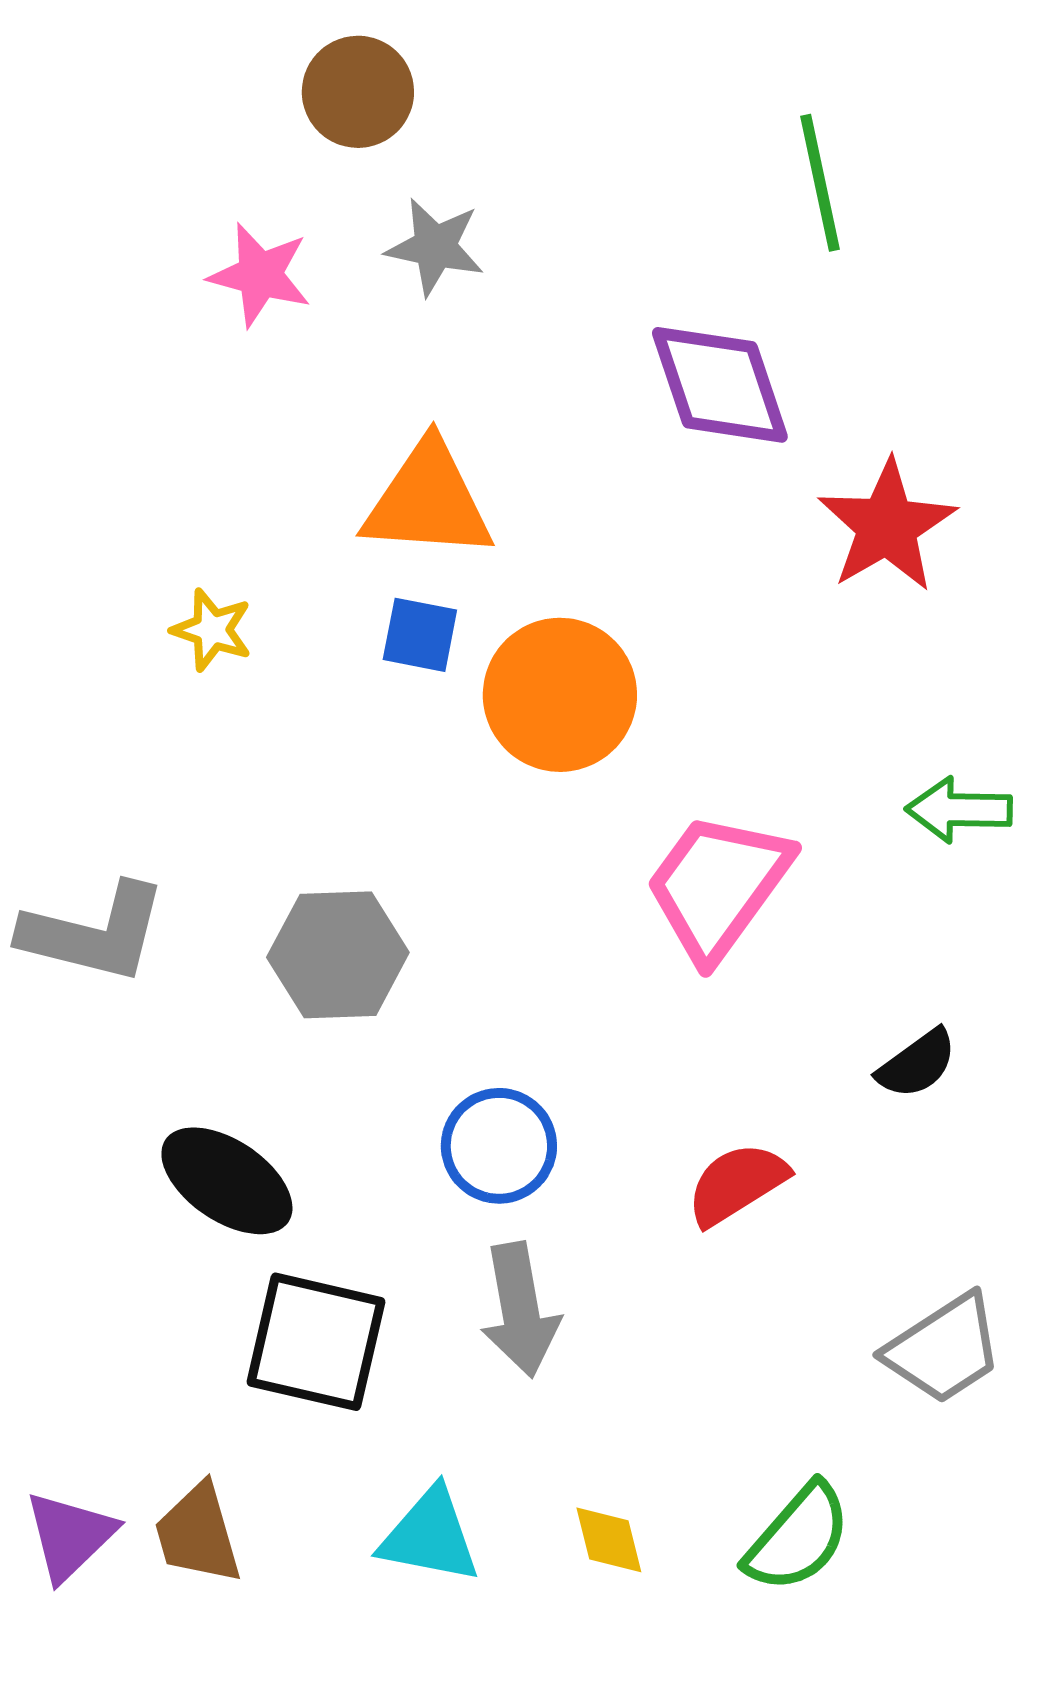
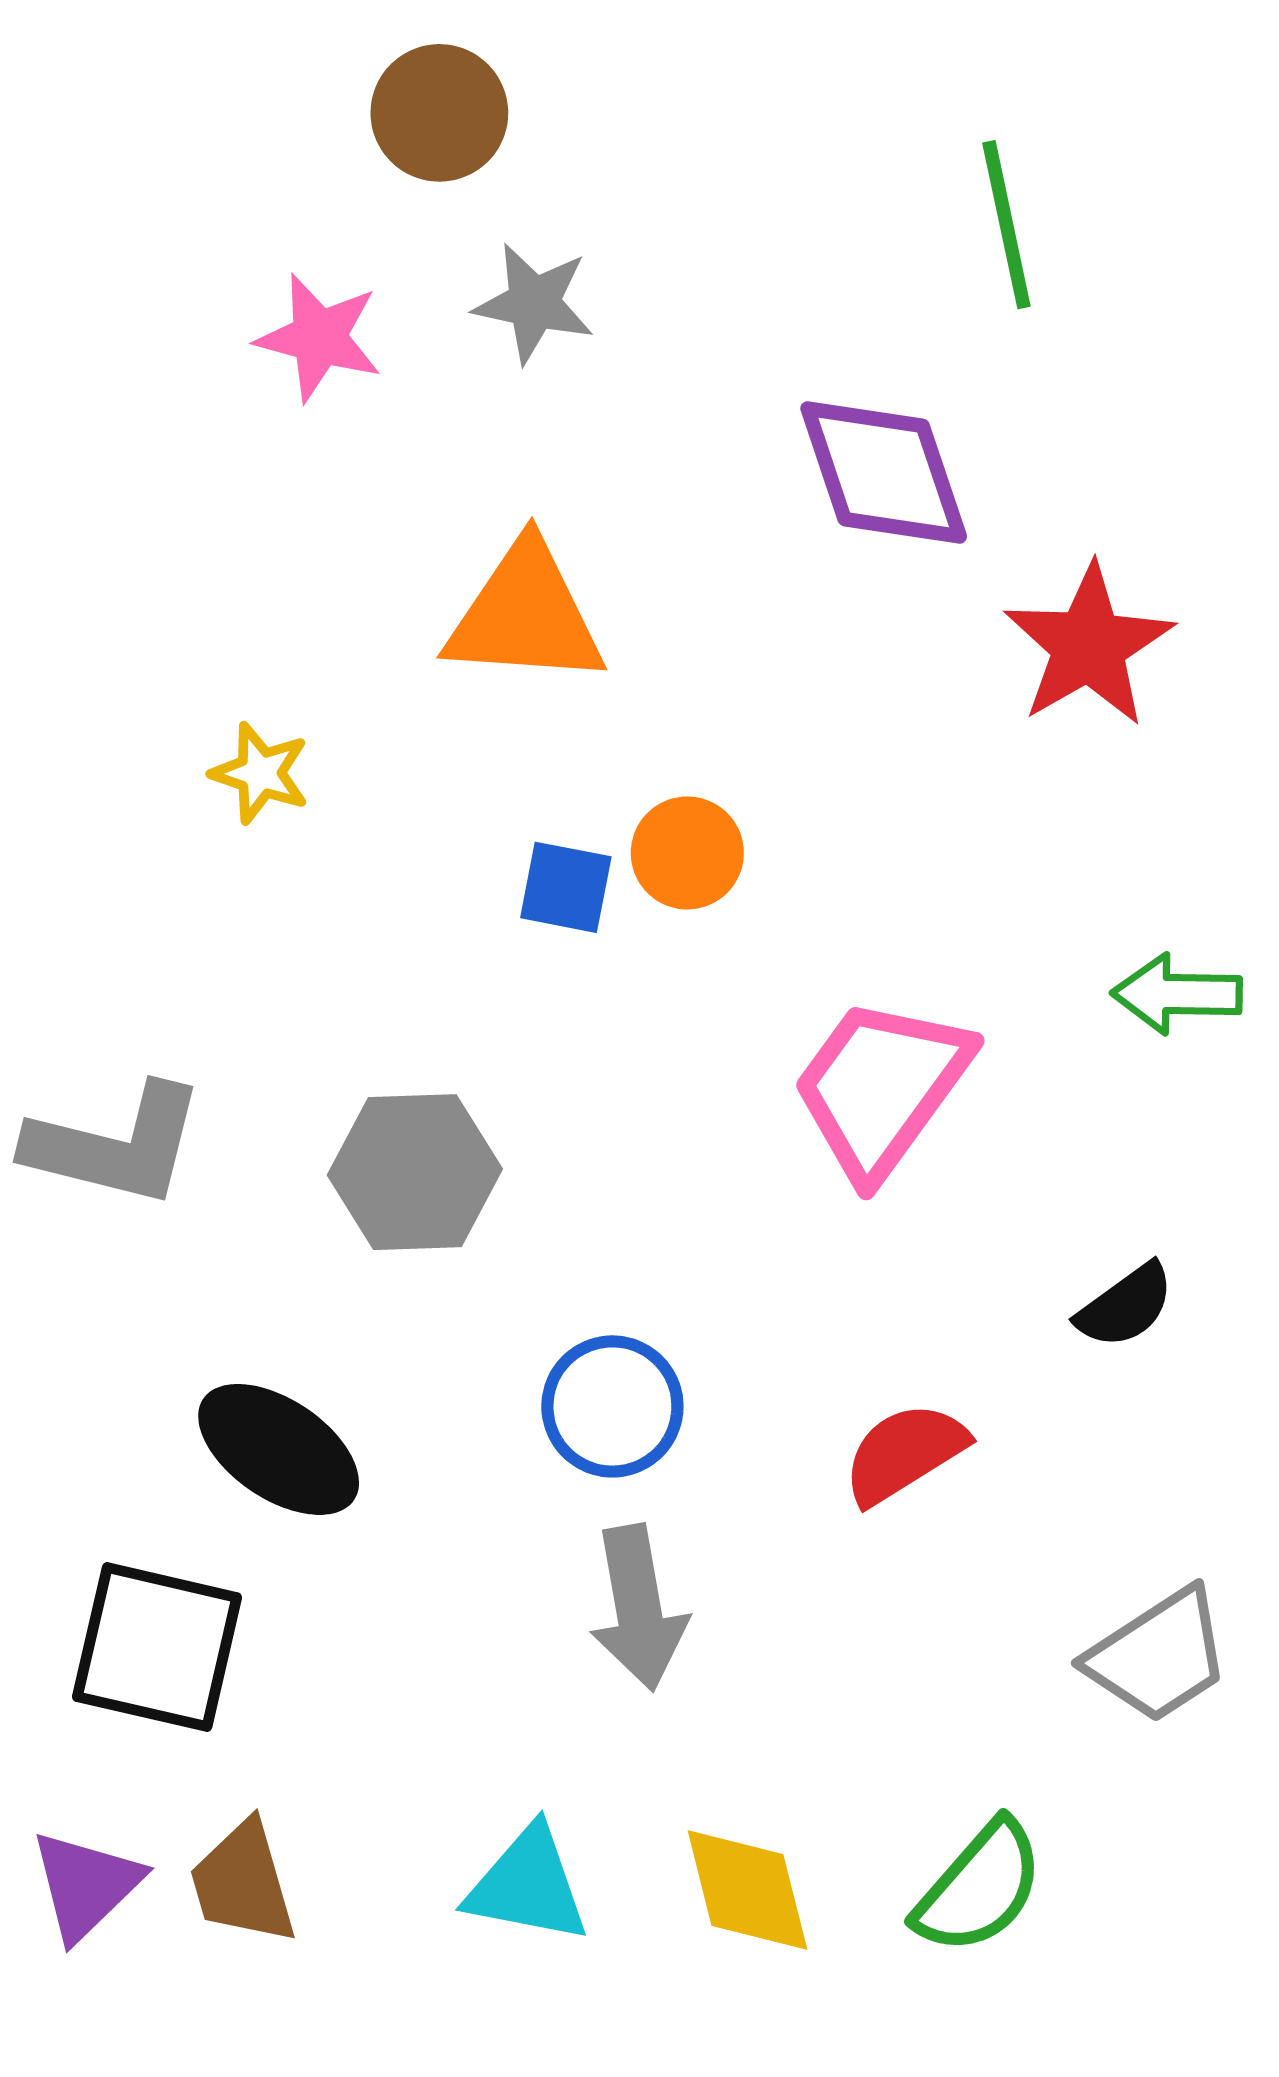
blue square: (420, 635) -> (566, 887), moved
orange circle: (560, 695) -> (687, 853), size x0.6
black square: (316, 1342) -> (157, 1647), moved
yellow diamond: (609, 1540) -> (747, 1890), size x1.5

